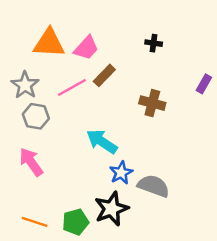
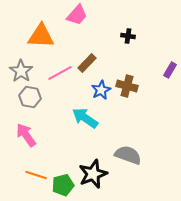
pink trapezoid: (86, 48) -> (77, 15), moved
blue star: (121, 173) -> (101, 90), moved
orange line: (35, 222) -> (36, 175), moved

